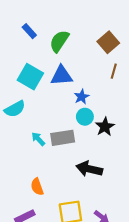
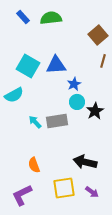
blue rectangle: (29, 31) -> (23, 17), moved
green semicircle: (59, 41) -> (51, 18), moved, turned 50
black arrow: (89, 169) -> (85, 162), moved

